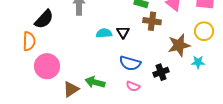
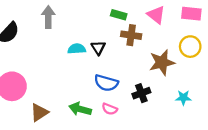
cyan star: (198, 62) -> (183, 98), moved
green arrow: (95, 82) -> (80, 109), moved

